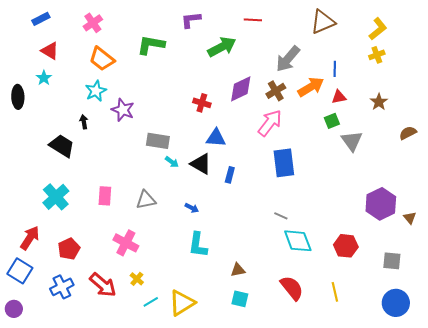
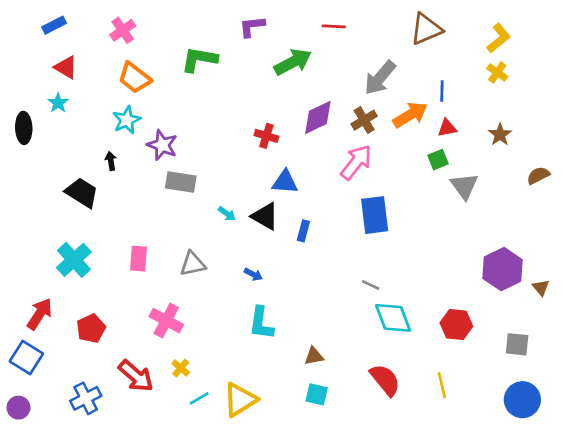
yellow cross: (377, 55) -> (497, 73), turned -35
gray rectangle: (158, 141) -> (181, 182), moved
blue cross: (62, 287) -> (86, 398), moved

